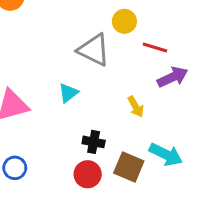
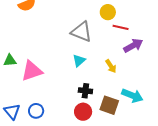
yellow circle: (124, 21) -> (108, 12), moved
cyan triangle: (68, 93) -> (79, 61), moved

